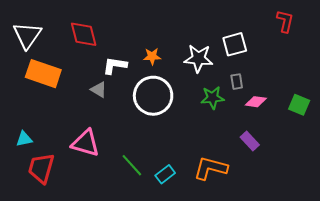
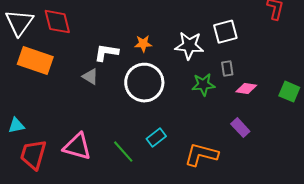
red diamond: (84, 34) -> (57, 22), moved
pink triangle: (86, 143) -> (77, 147), moved
cyan rectangle: (165, 174) -> (156, 138), moved

